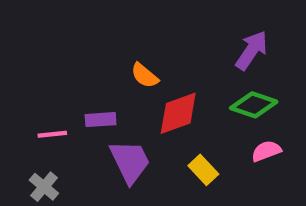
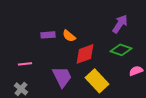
purple rectangle: (101, 120) -> (48, 35), moved
pink semicircle: (266, 151) -> (136, 71), moved
yellow rectangle: (203, 170) -> (97, 81), size x1.6

